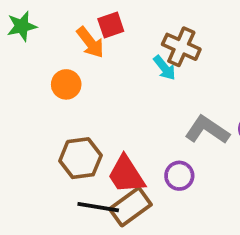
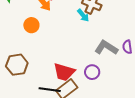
brown hexagon: (80, 158) -> (17, 65), moved
red trapezoid: (126, 175) -> (64, 72), turned -40

